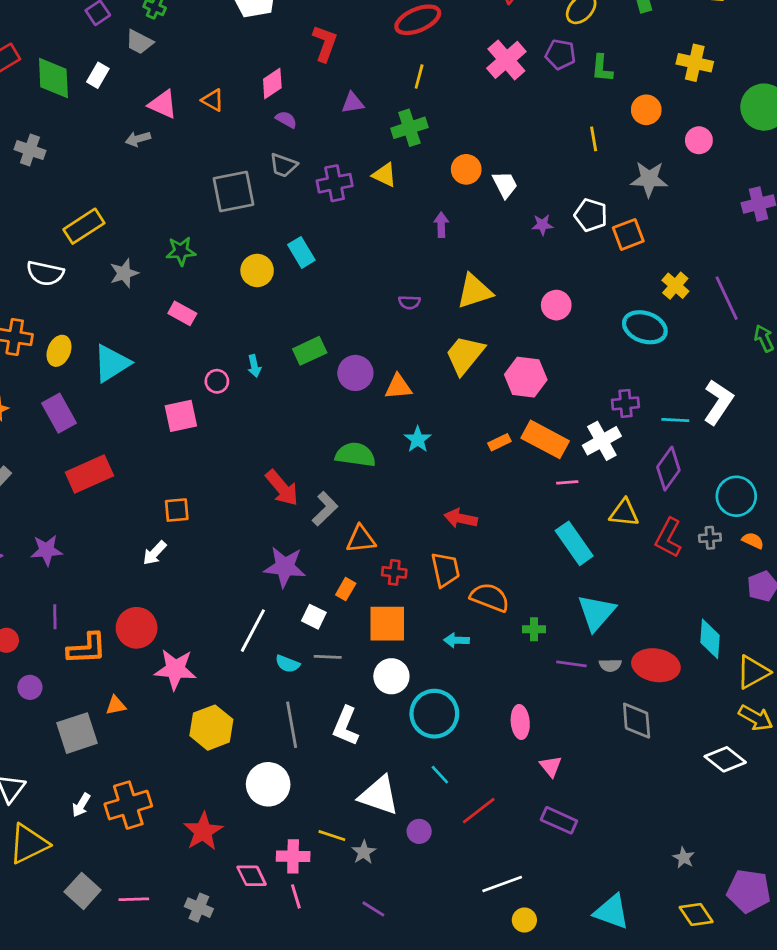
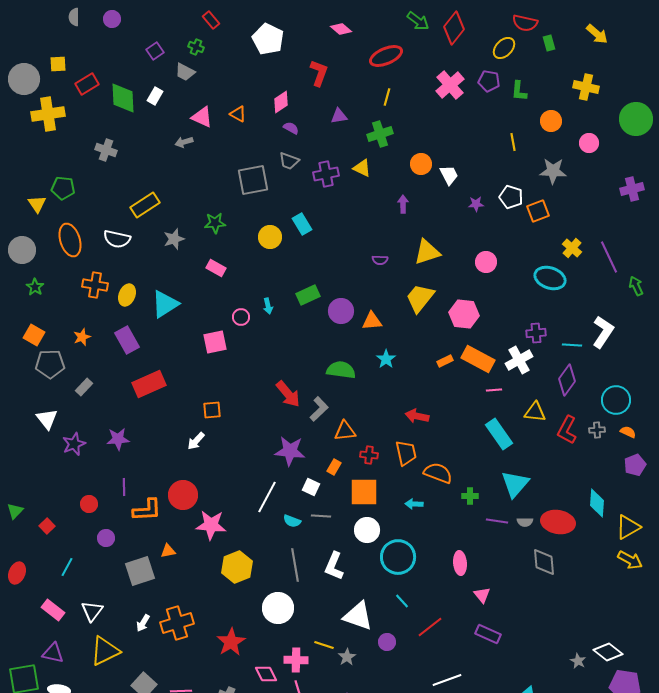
white diamond: (725, 759) -> (608, 652), moved

